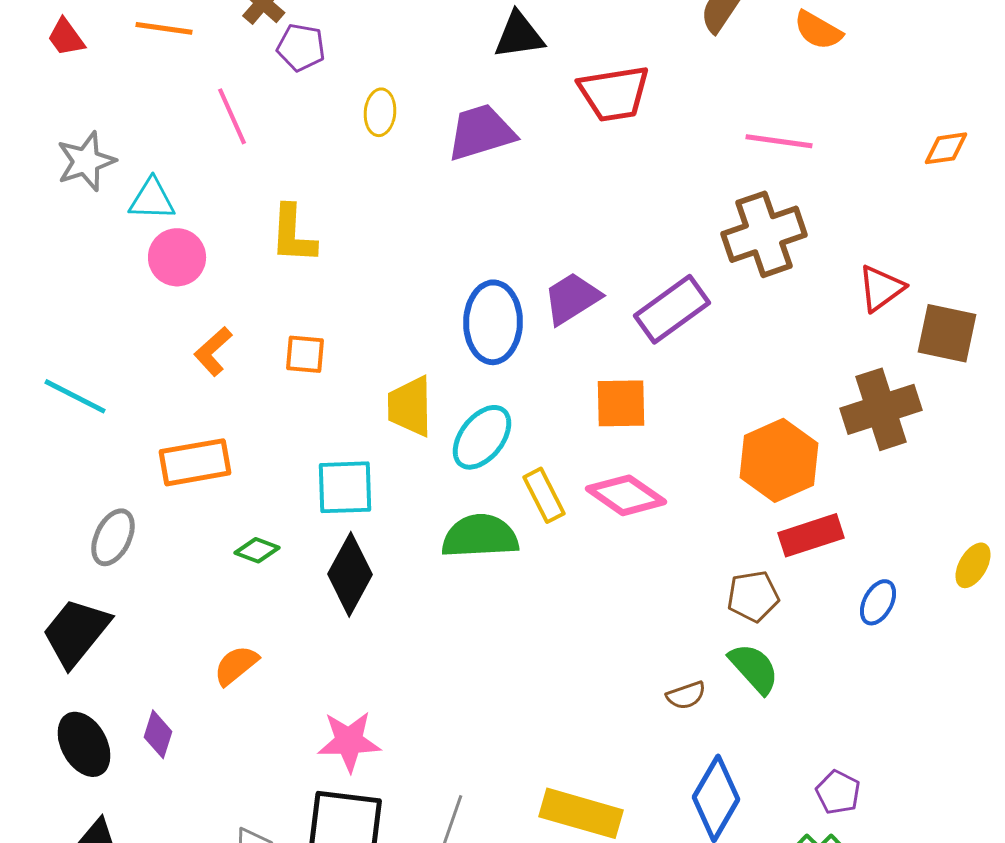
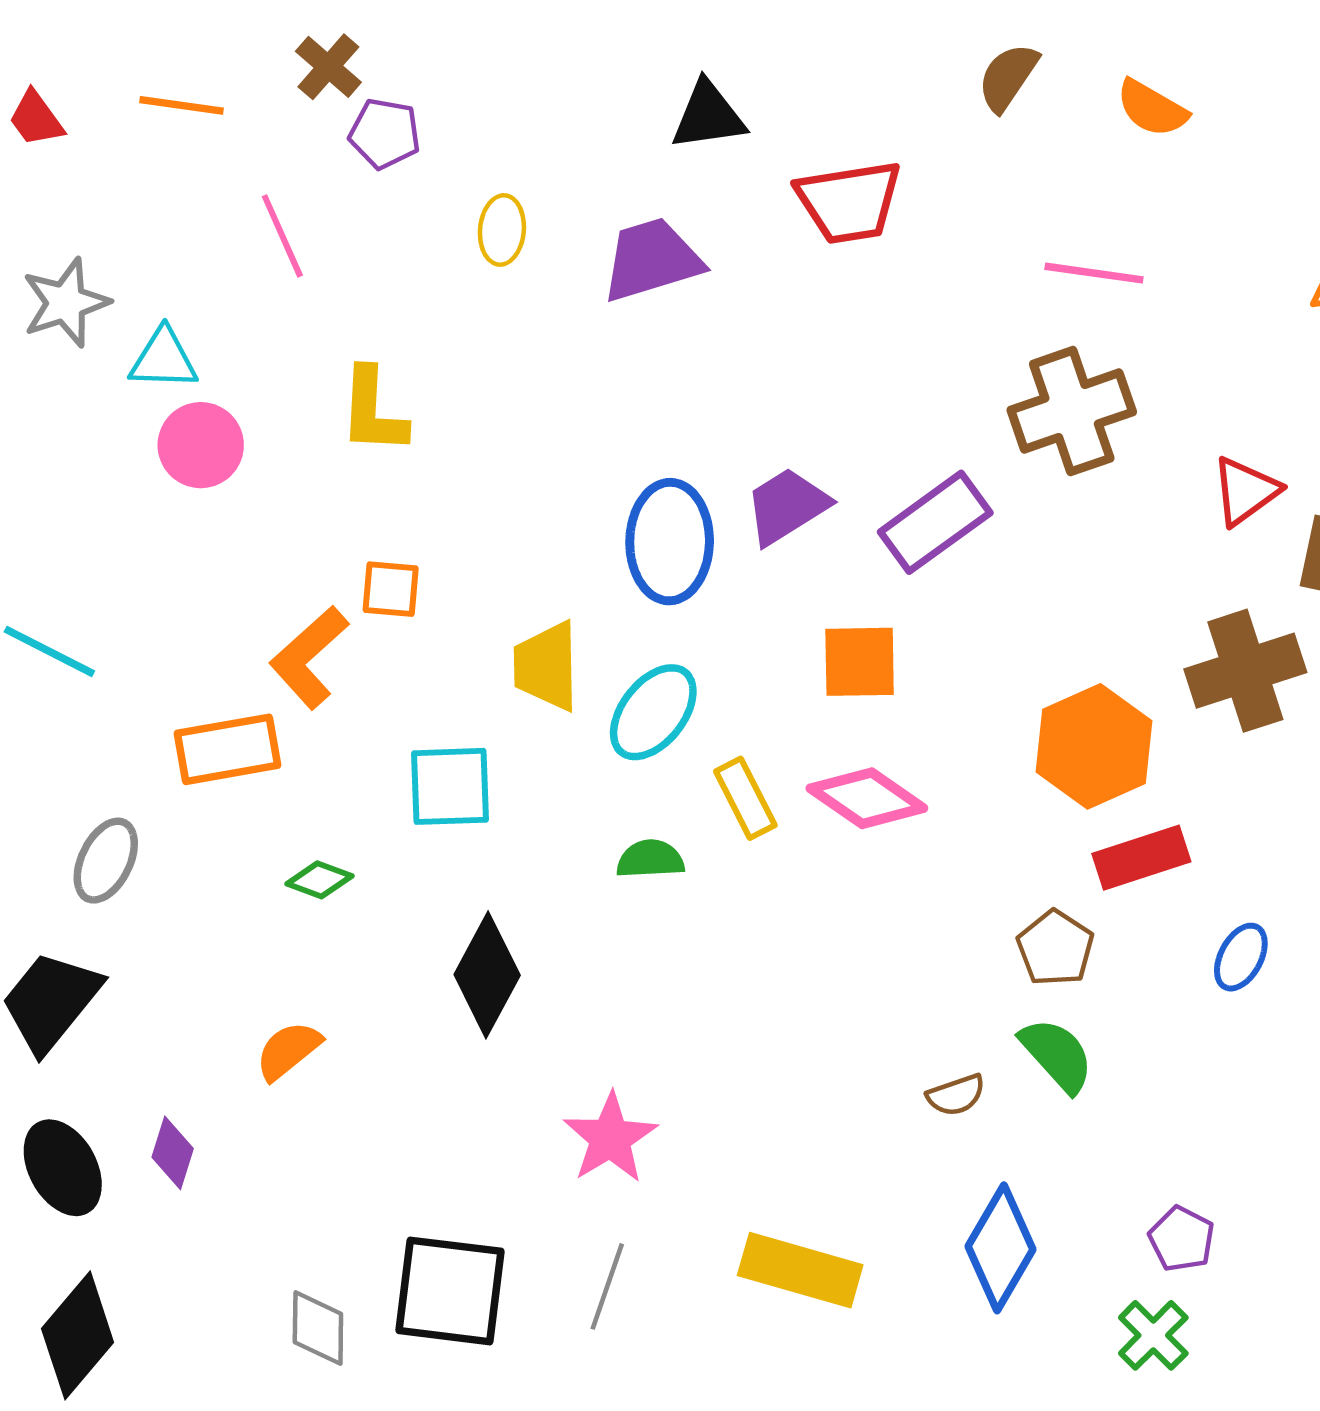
orange L-shape: (213, 351) -> (309, 657), moved, size x1.4
green semicircle: (480, 536) -> (650, 859), size x0.6
black diamond: (350, 574) -> (487, 975), moved
brown pentagon: (753, 596) -> (1055, 948), turned -30
pink star: (349, 741) -> (610, 1138), moved, turned -30

